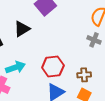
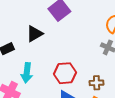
cyan arrow: (15, 67) -> (27, 73), turned 114

